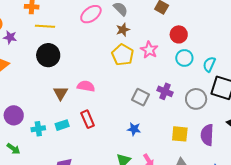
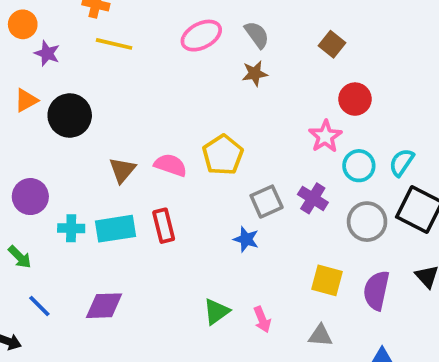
pink star: (149, 50) -> (325, 136), moved
black circle: (48, 55) -> (70, 115), moved
yellow pentagon: (123, 55) -> (223, 155), moved
cyan circle: (184, 58) -> (359, 166), moved
gray square: (140, 97) -> (267, 202), turned 30
cyan rectangle: (62, 125) -> (115, 229), size x1.5
blue star: (134, 129) -> (246, 239), moved

